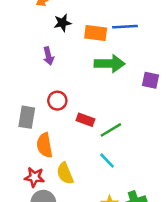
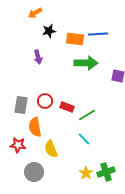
red circle: (57, 101) -> (45, 101), moved
red star: (34, 177) -> (18, 145), moved

